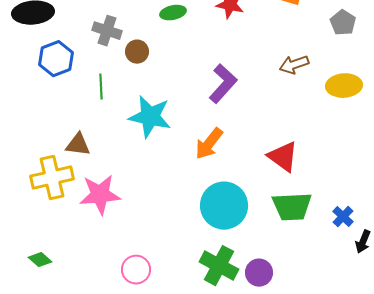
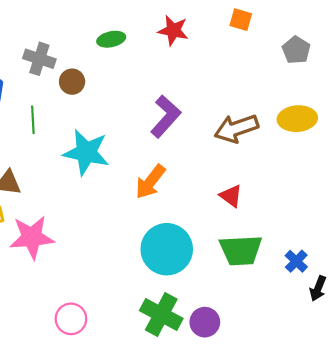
brown arrow: (294, 65) -> (236, 128), moved, size x1.4
red triangle: (283, 157) -> (231, 196), size x0.7

